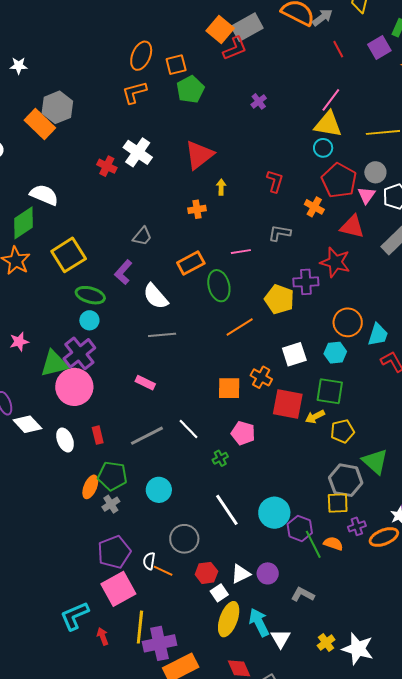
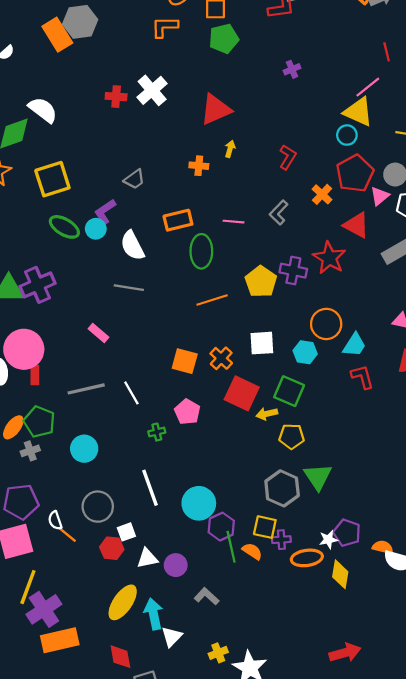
red line: (338, 49) -> (387, 52), moved
red cross: (107, 166) -> (116, 97), turned -36
gray L-shape: (279, 233) -> (279, 212), turned -70
cyan circle: (89, 320) -> (96, 229), moved
pink circle: (74, 387) -> (24, 349), moved
yellow square: (338, 503) -> (265, 527), moved
white semicircle: (149, 561) -> (55, 520), turned -42
white square: (219, 593) -> (126, 532), moved
purple cross: (159, 643) -> (44, 609), turned -36

